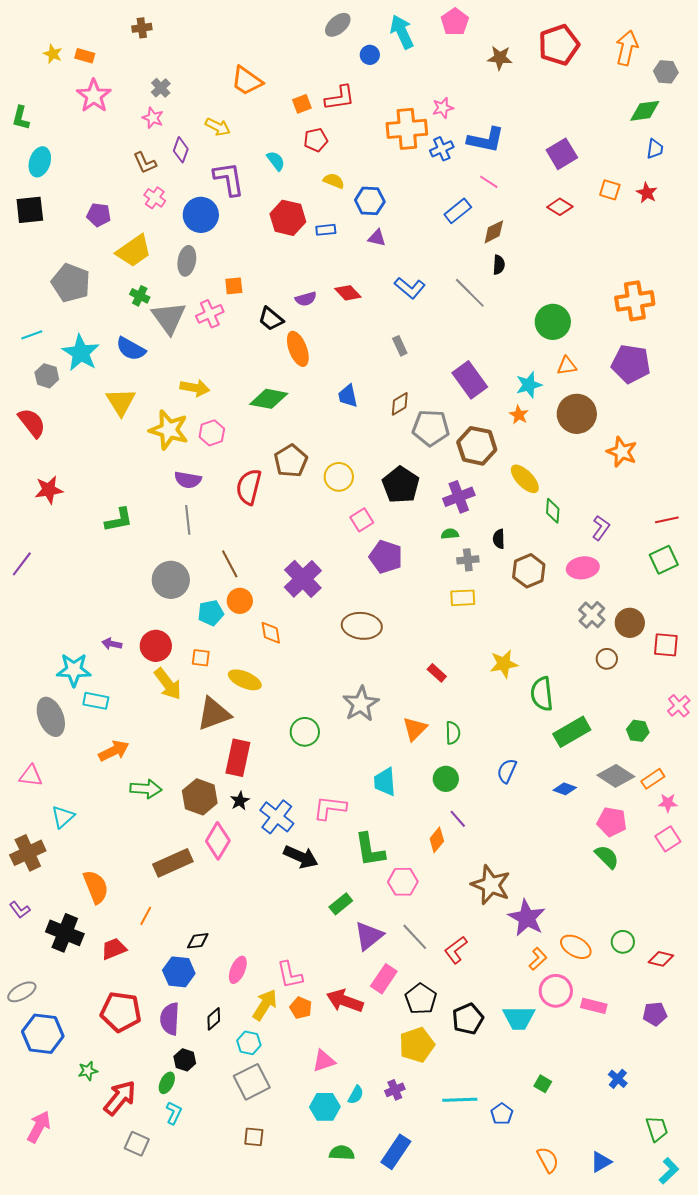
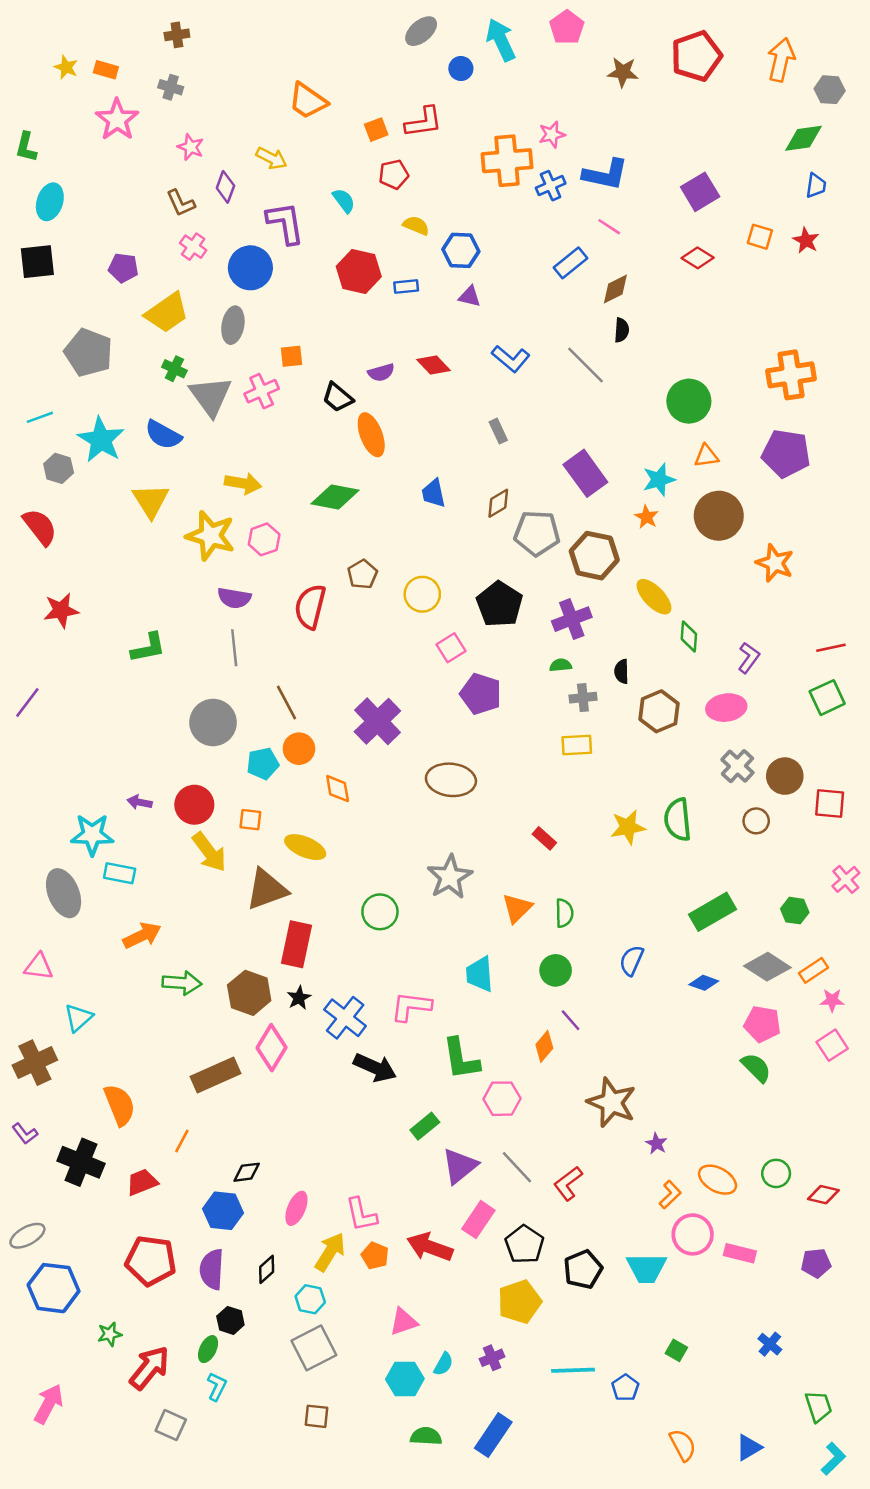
gray cross: (161, 88) -> (171, 87), moved, turned -30
brown pentagon: (291, 461) -> (363, 574), size x0.7
green semicircle: (542, 694) -> (678, 820), moved
purple star: (527, 918) -> (656, 1144), size x0.5

